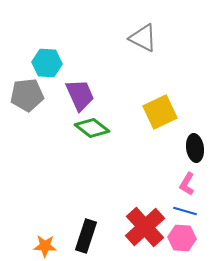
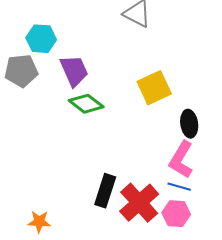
pink L-shape: (187, 184) -> (181, 160), size x1.6
black rectangle: (86, 236) -> (105, 191), moved

